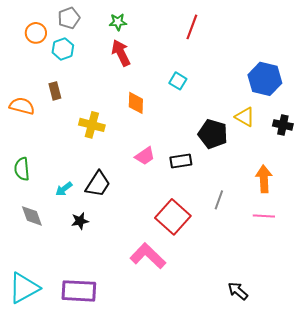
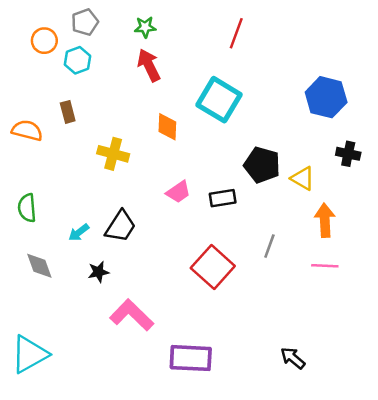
cyan square: (178, 81) -> (219, 100), size x2.0
yellow triangle: (245, 117) -> (303, 178), moved
pink L-shape: (148, 256) -> (132, 315), moved
purple rectangle: (79, 291) -> (191, 358), moved

